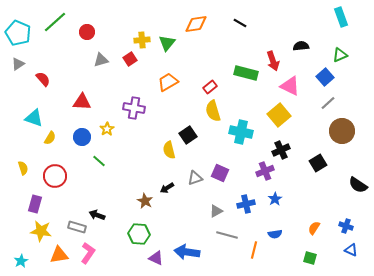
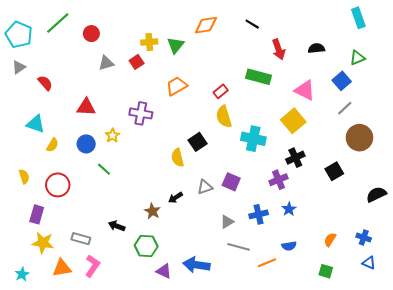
red arrow: (273, 61) -> (279, 49), moved
black semicircle: (358, 185) -> (376, 194), turned 120
black arrow: (97, 215) -> (117, 226), moved
orange line: (254, 250) -> (267, 263), turned 54

